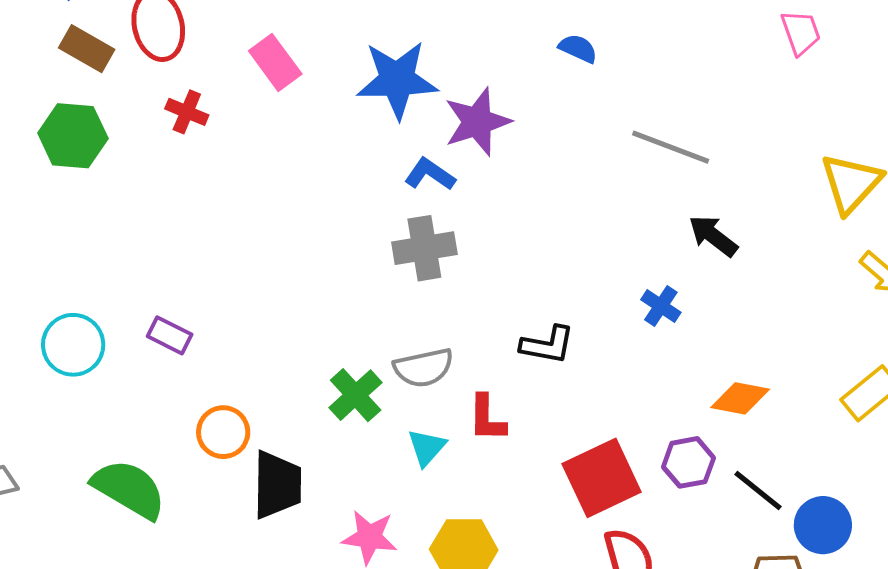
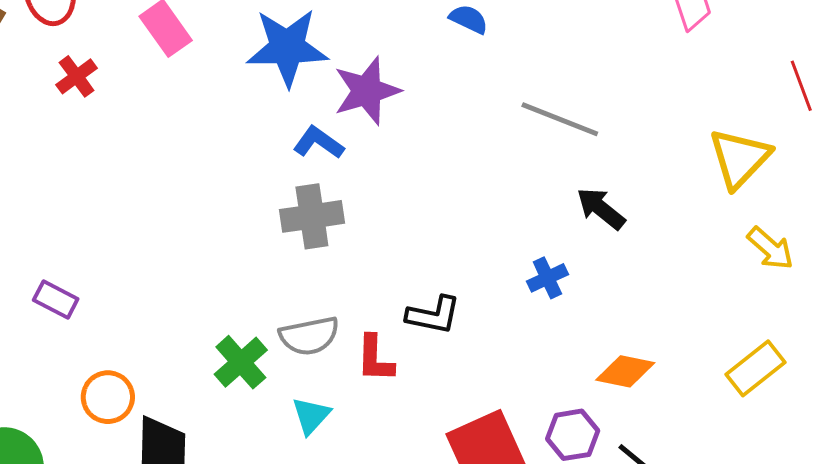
red cross: (187, 112) -> (77, 76), turned 30
blue cross: (661, 306) -> (547, 278), turned 30
red L-shape: (487, 418) -> (375, 359), moved

